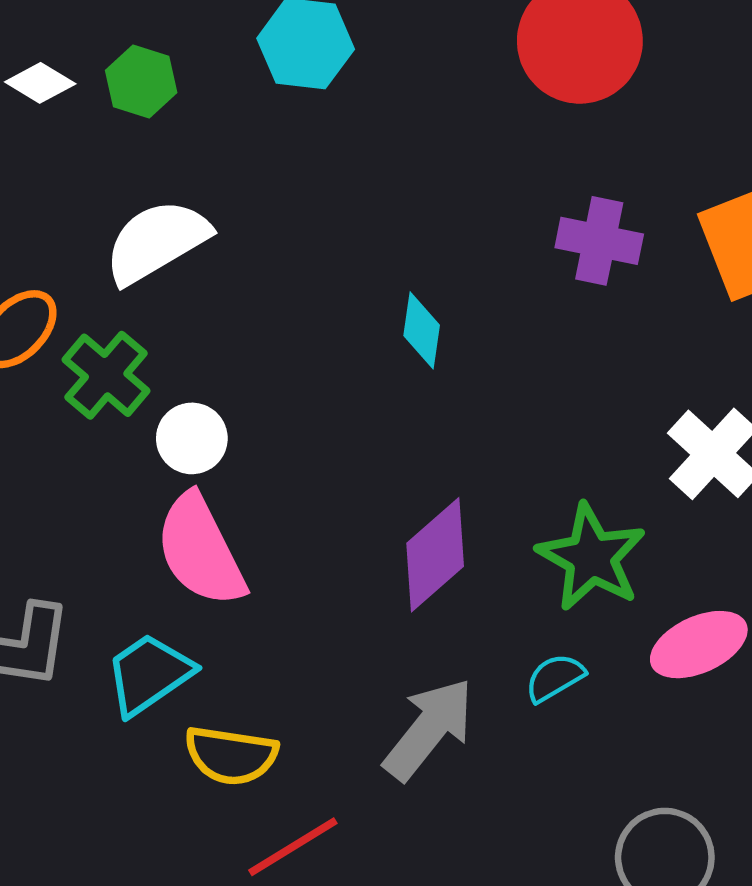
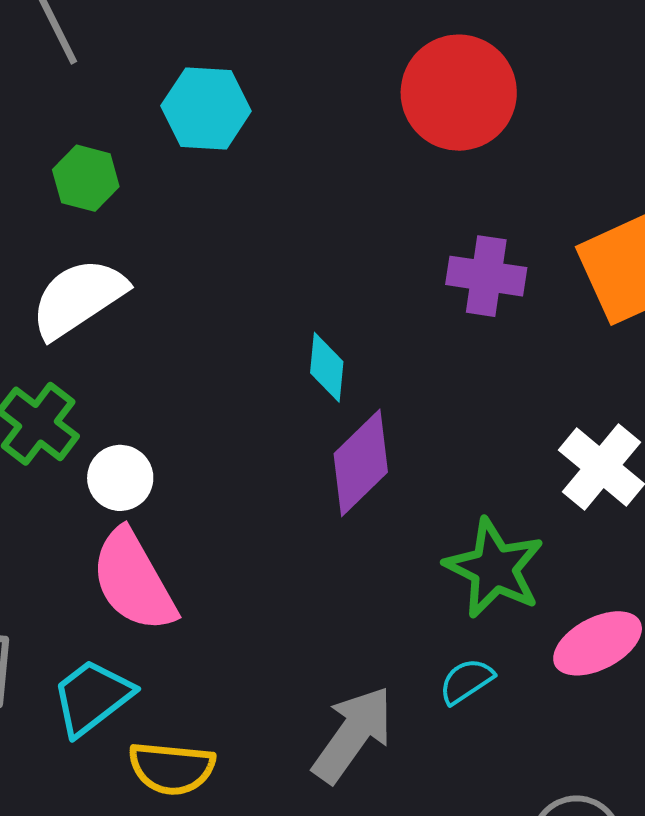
green hexagon: (141, 81) -> (86, 178), moved
purple diamond: (435, 555) -> (361, 463), moved

